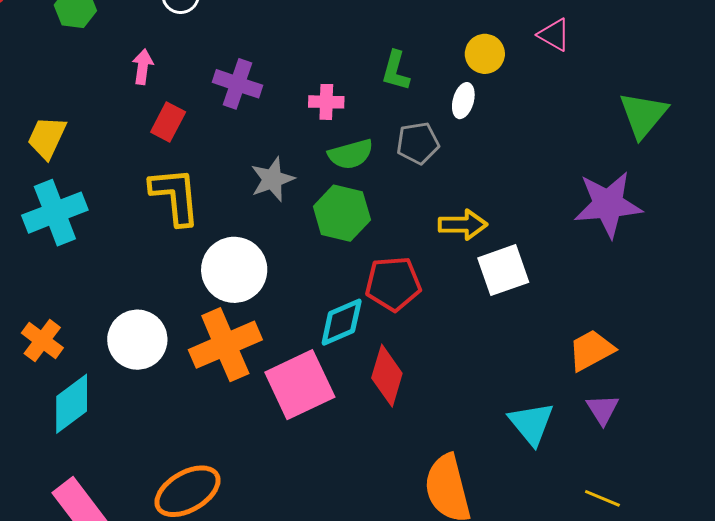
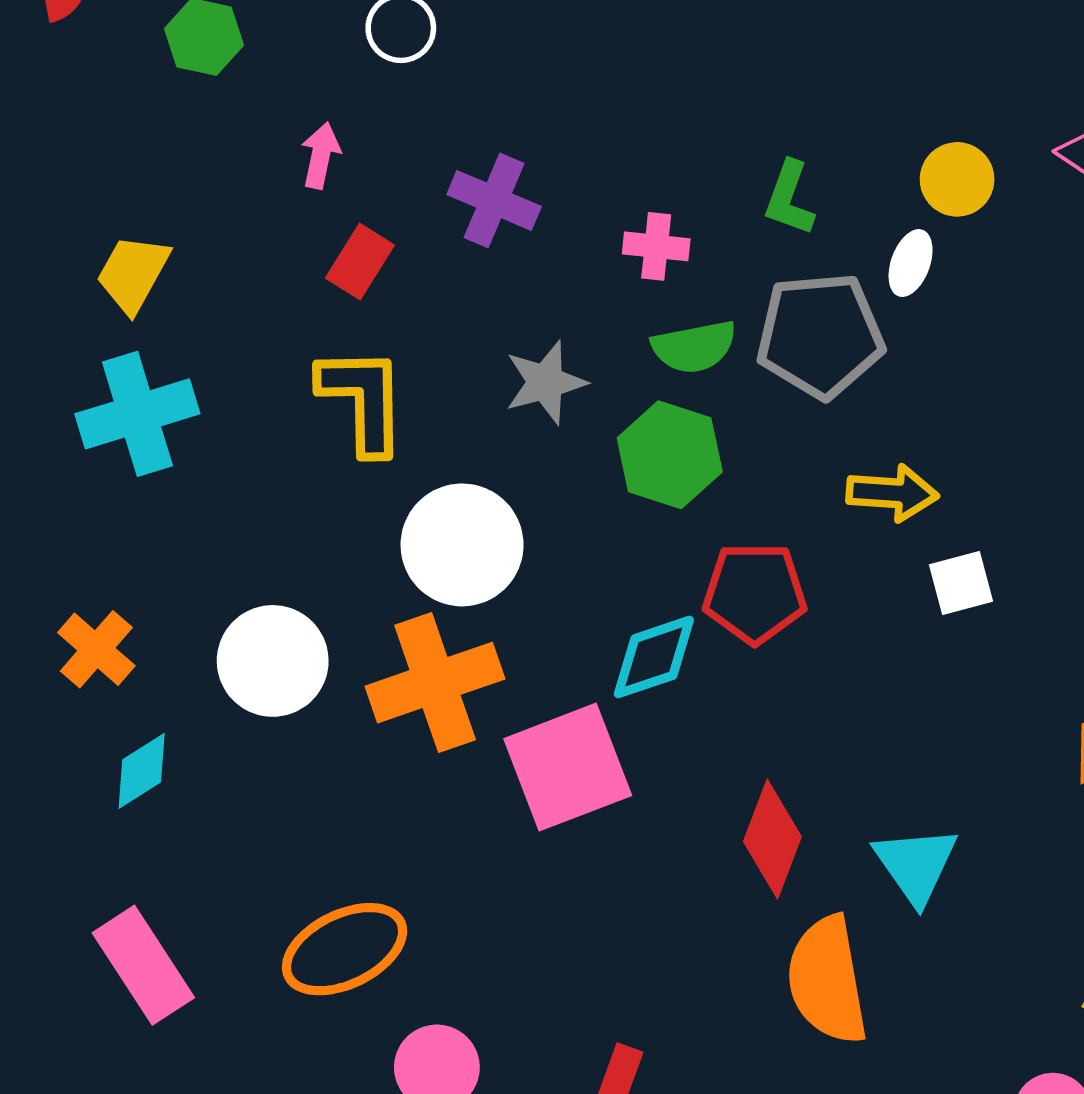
gray pentagon: (418, 143) -> (820, 335), size x1.6
white square: (503, 270) -> (961, 583), size x0.7
red diamond: (387, 376) -> (772, 839), moved
cyan diamond: (72, 404) -> (142, 771), size x0.7
cyan triangle: (531, 423) -> (916, 865), moved

